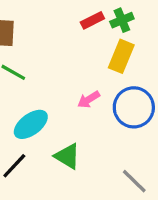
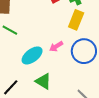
cyan ellipse: (31, 124) -> (32, 55), moved

